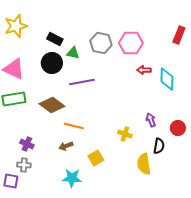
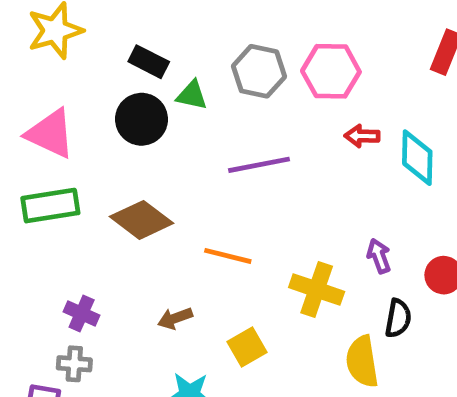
purple line: (82, 82) -> (259, 165), moved
orange line: (74, 126) -> (228, 256), moved
yellow cross: (125, 134) -> (317, 290), size x1.5

